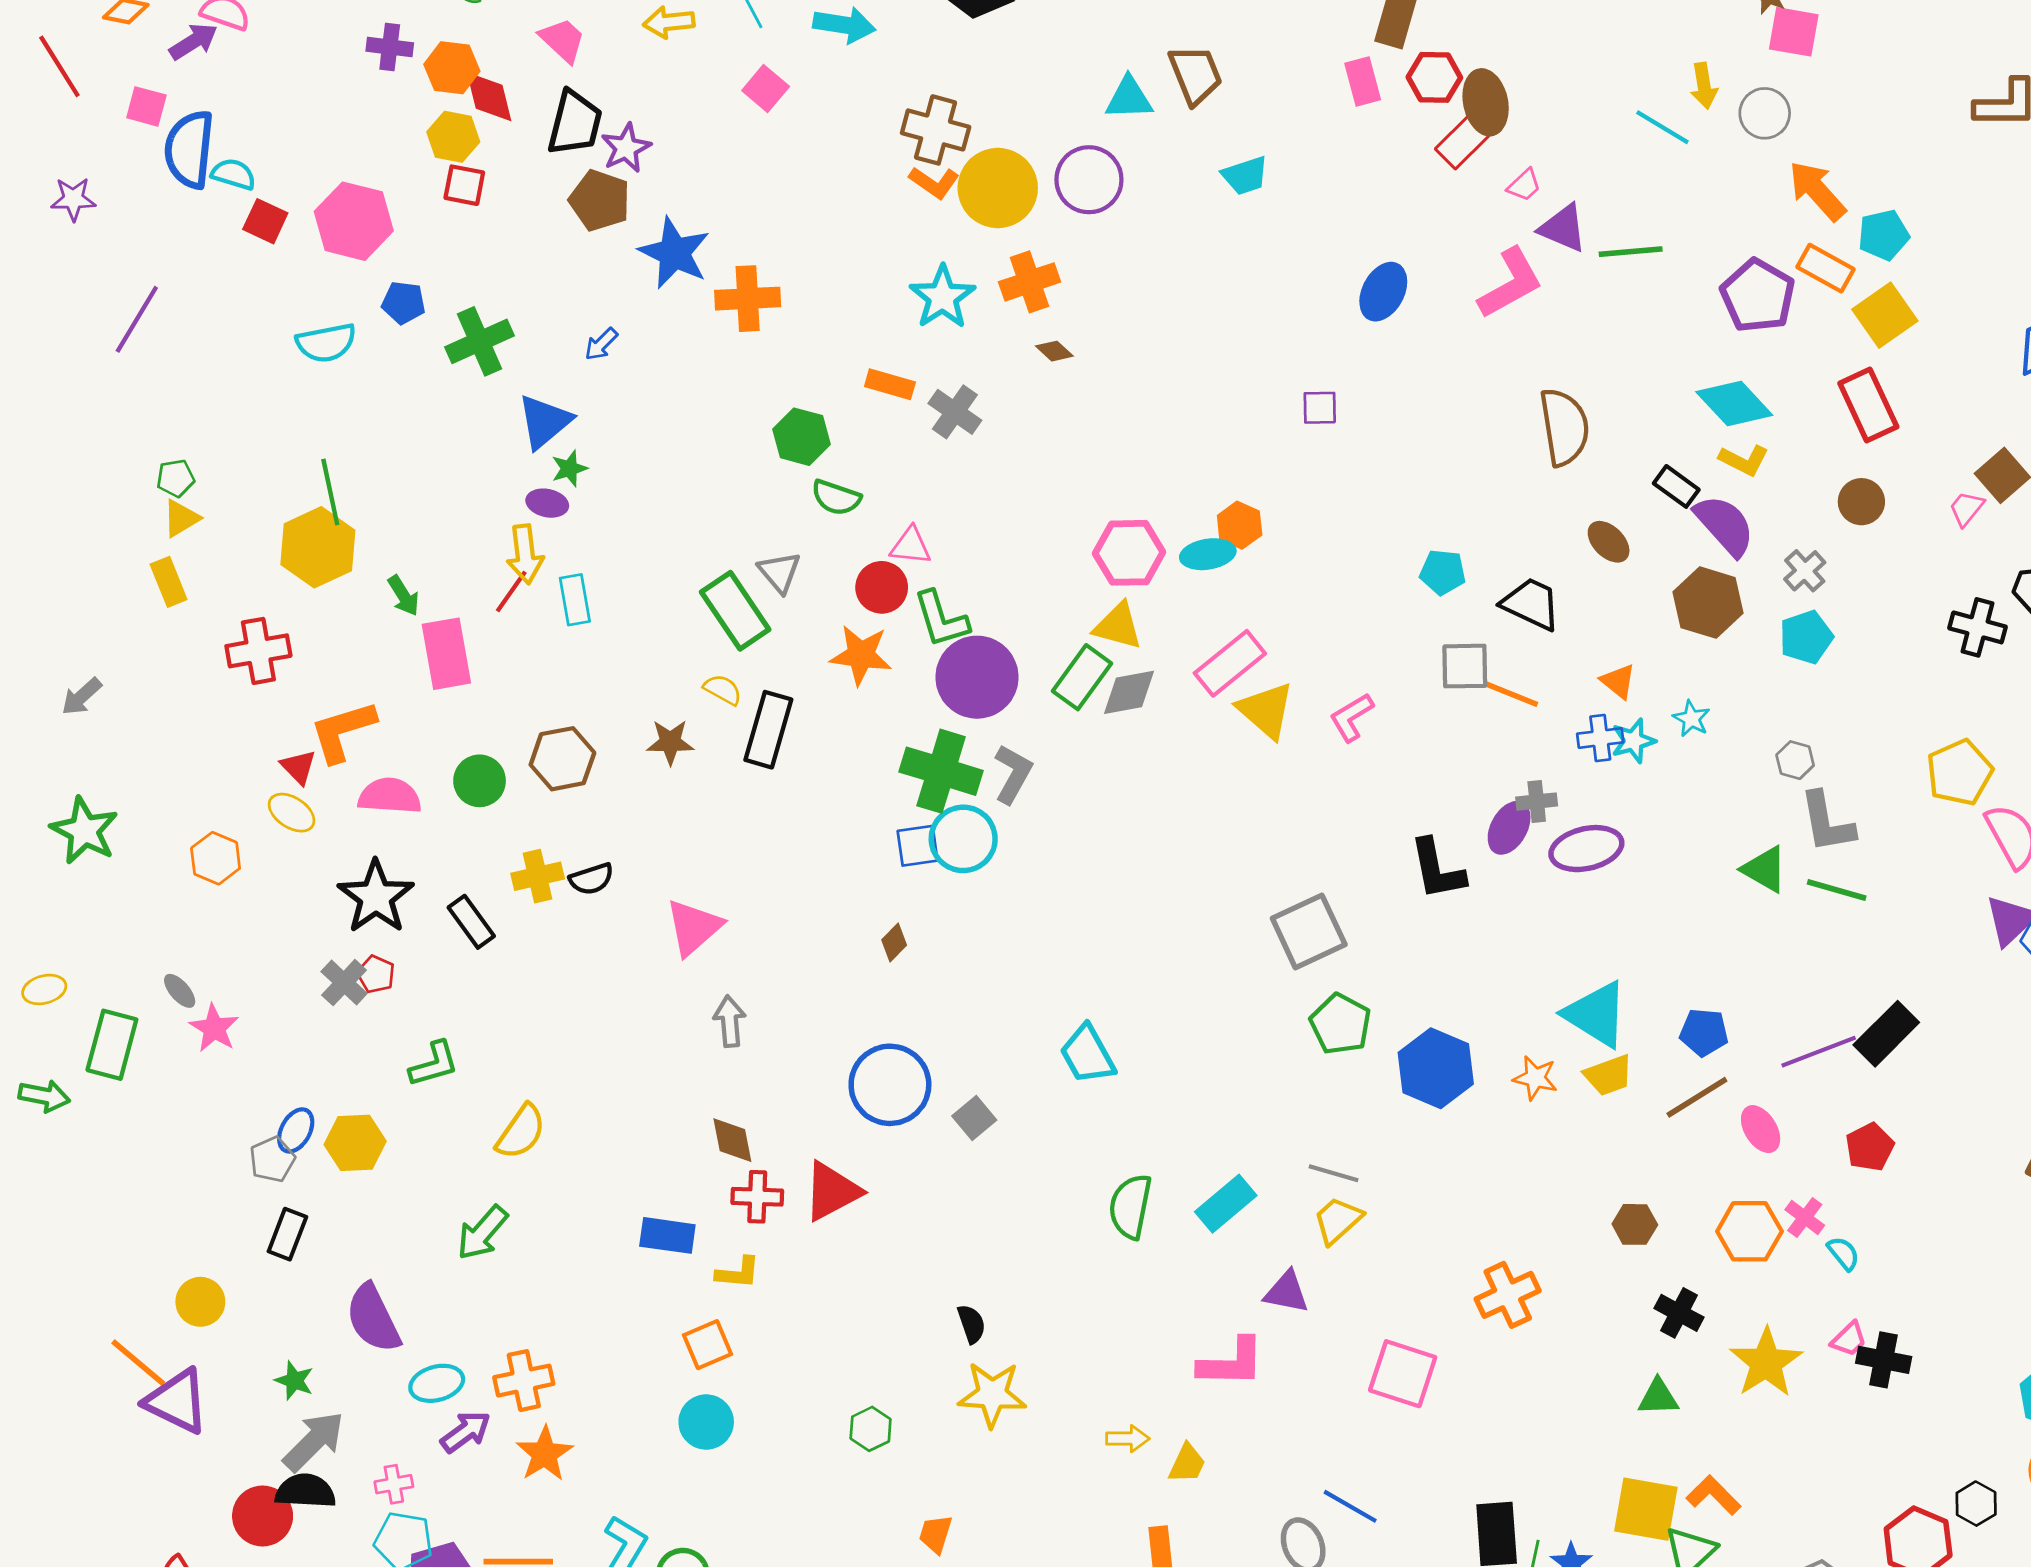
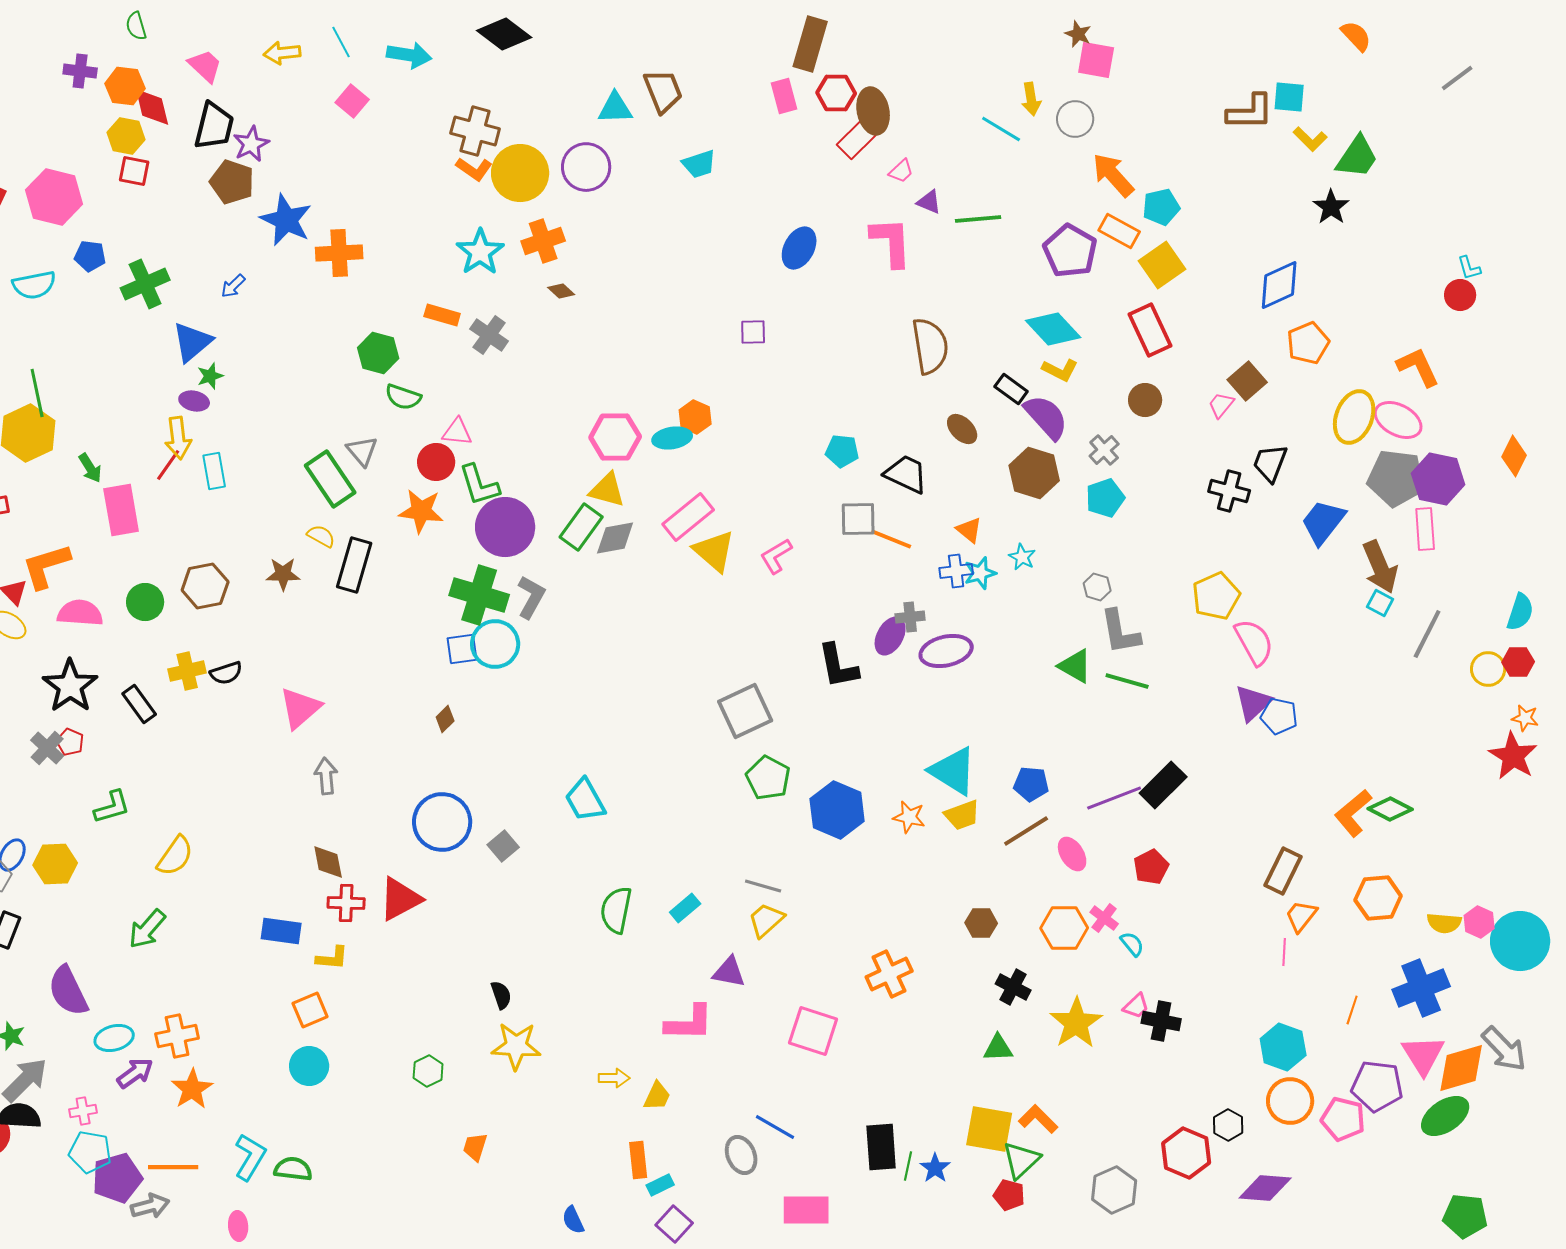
purple triangle: (1563, 228) -> (929, 202), size x0.7
pink L-shape: (1510, 283) -> (891, 242), turned -64
cyan rectangle: (1226, 1204) -> (685, 908), size x0.7

